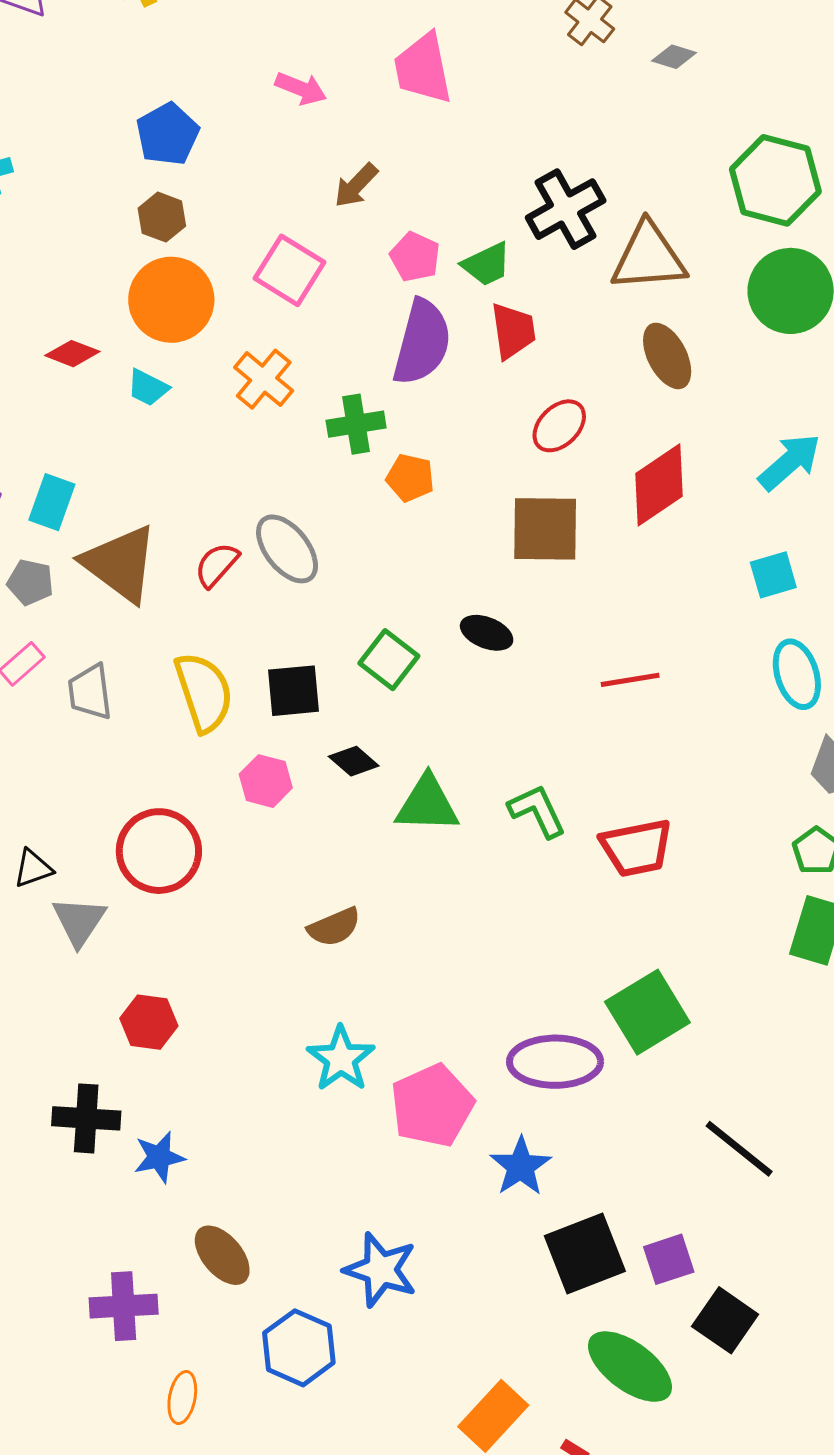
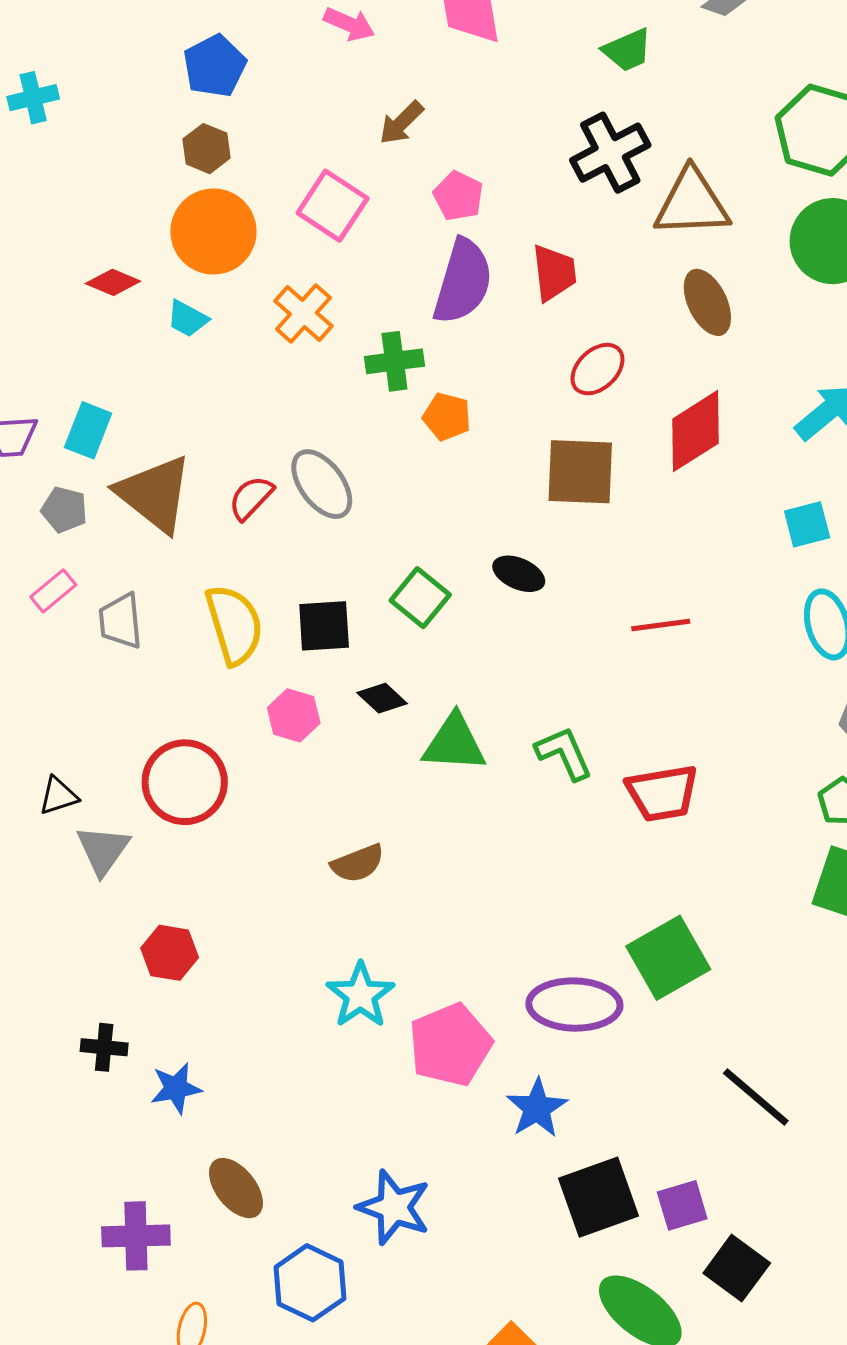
green trapezoid: (487, 264) -> (627, 50), moved
black cross: (86, 1118) -> (104, 1047), size x0.7

